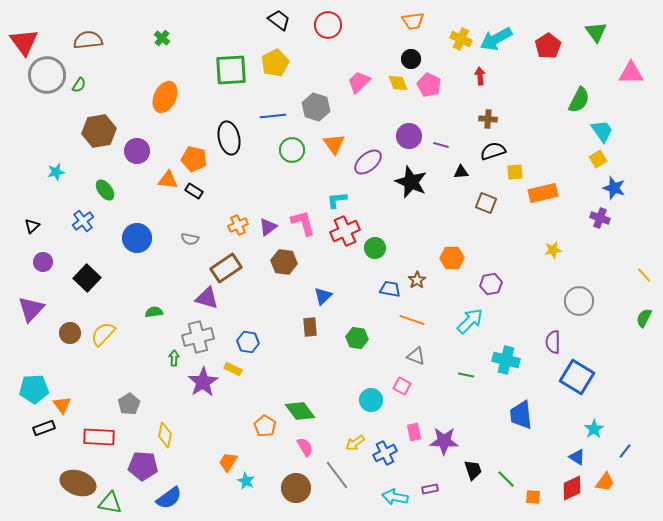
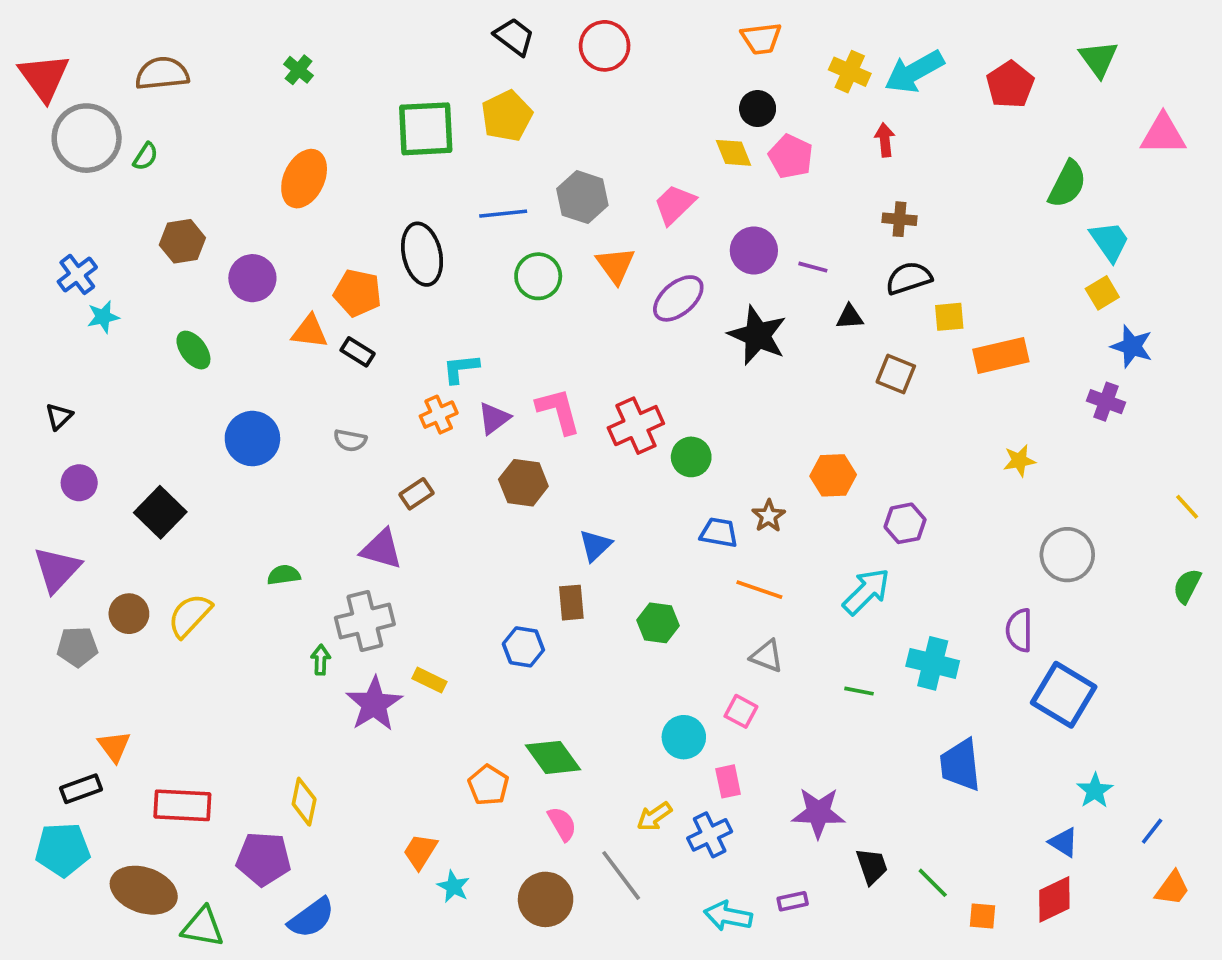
pink trapezoid: (359, 82) -> (675, 204), moved
brown hexagon: (99, 131) -> (182, 241), size x0.7
cyan L-shape: (337, 200) -> (461, 368), moved
blue cross: (83, 221) -> (77, 274), moved
brown rectangle: (226, 268) -> (417, 494), size x0.6
blue hexagon: (248, 342) -> (523, 647), moved
cyan pentagon: (34, 389) -> (63, 850), moved
gray pentagon: (129, 404) -> (77, 647), moved, turned 30
pink rectangle: (414, 432) -> (728, 781), moved
orange trapezoid: (605, 482) -> (1172, 888), moved

